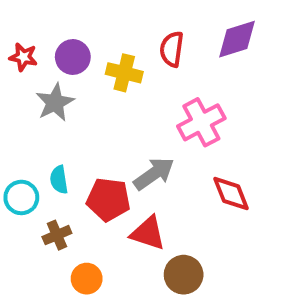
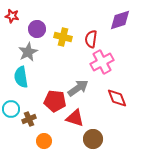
red semicircle: (172, 49) -> (91, 39), moved
red star: (23, 57) -> (12, 16), moved
cyan semicircle: (59, 180) -> (21, 77), moved, size x1.5
cyan circle: (21, 197) -> (11, 109), moved

